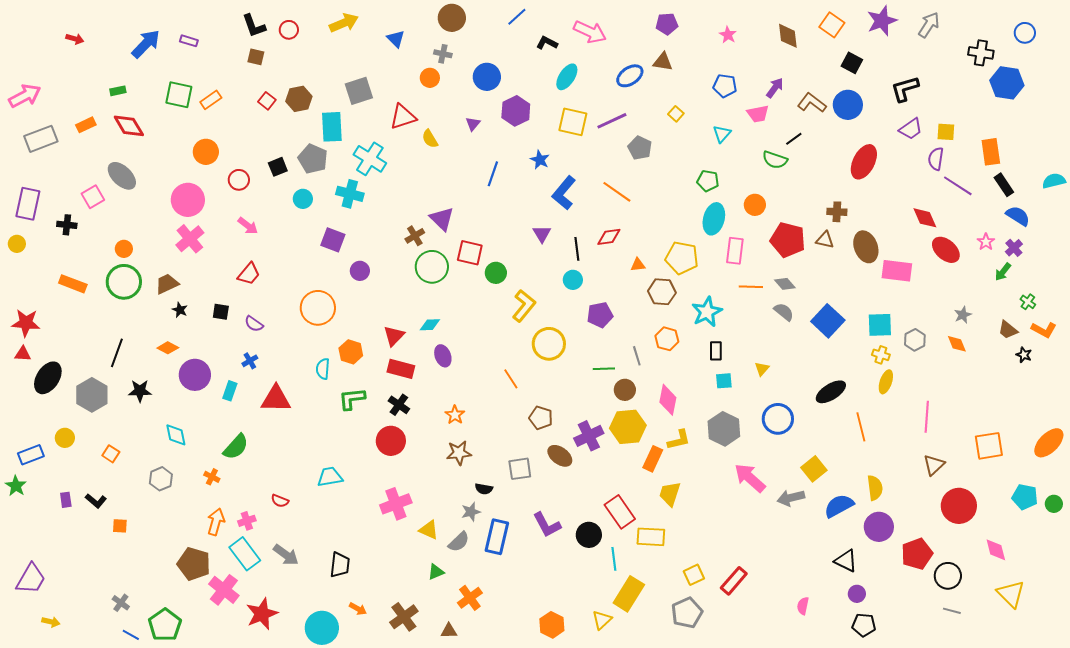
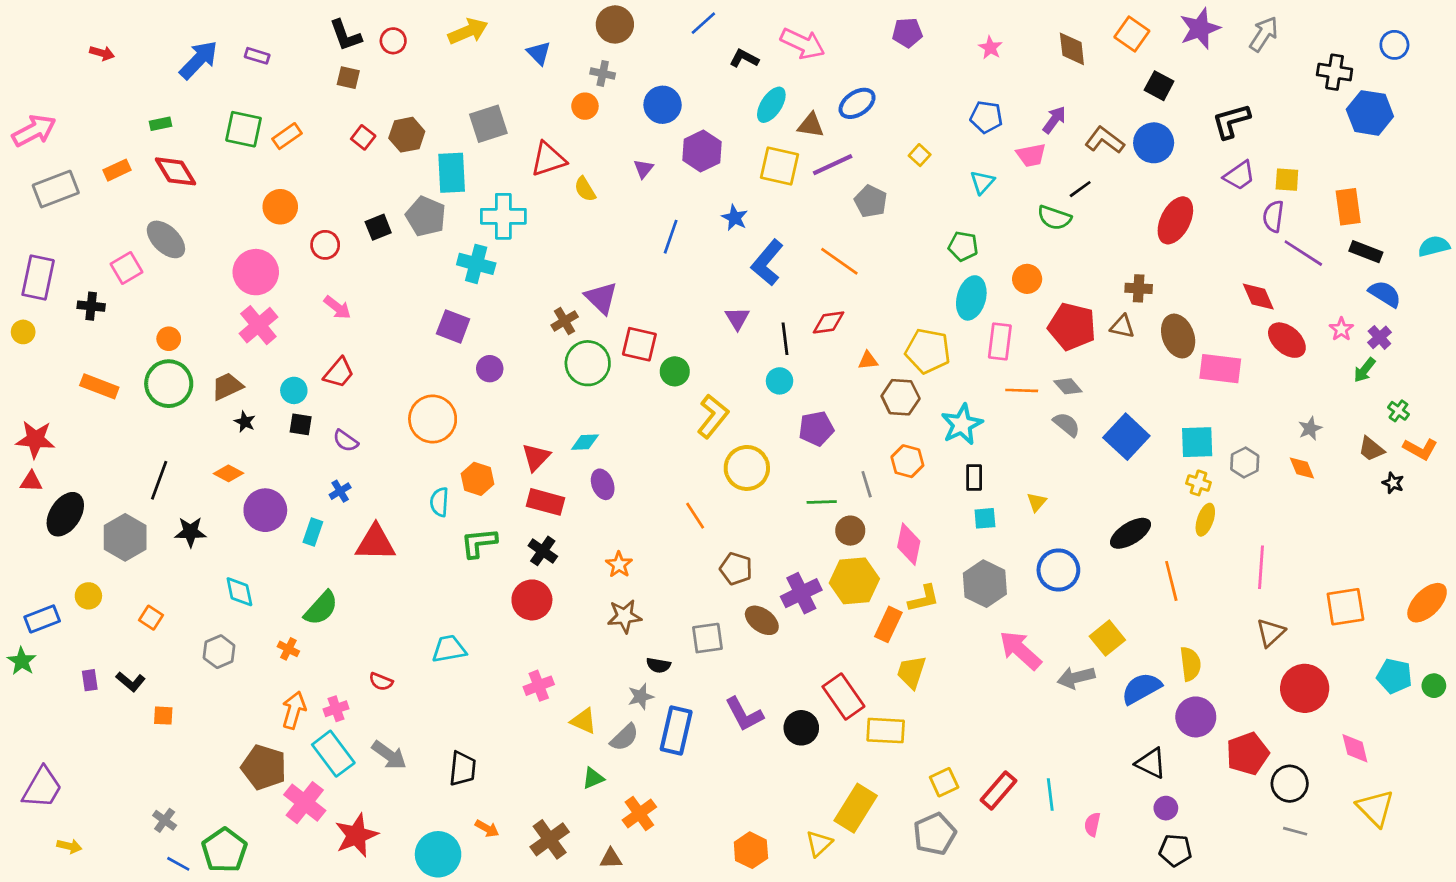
brown triangle: (663, 62) -> (811, 125), moved
cyan cross: (370, 159) -> (503, 216), turned -32
black rectangle: (1004, 185) -> (1366, 252), turned -35
cyan circle: (303, 199) -> (294, 390), moved
pink cross: (396, 504) -> (539, 686), size x0.7
cyan line: (614, 559) -> (1050, 794), moved

